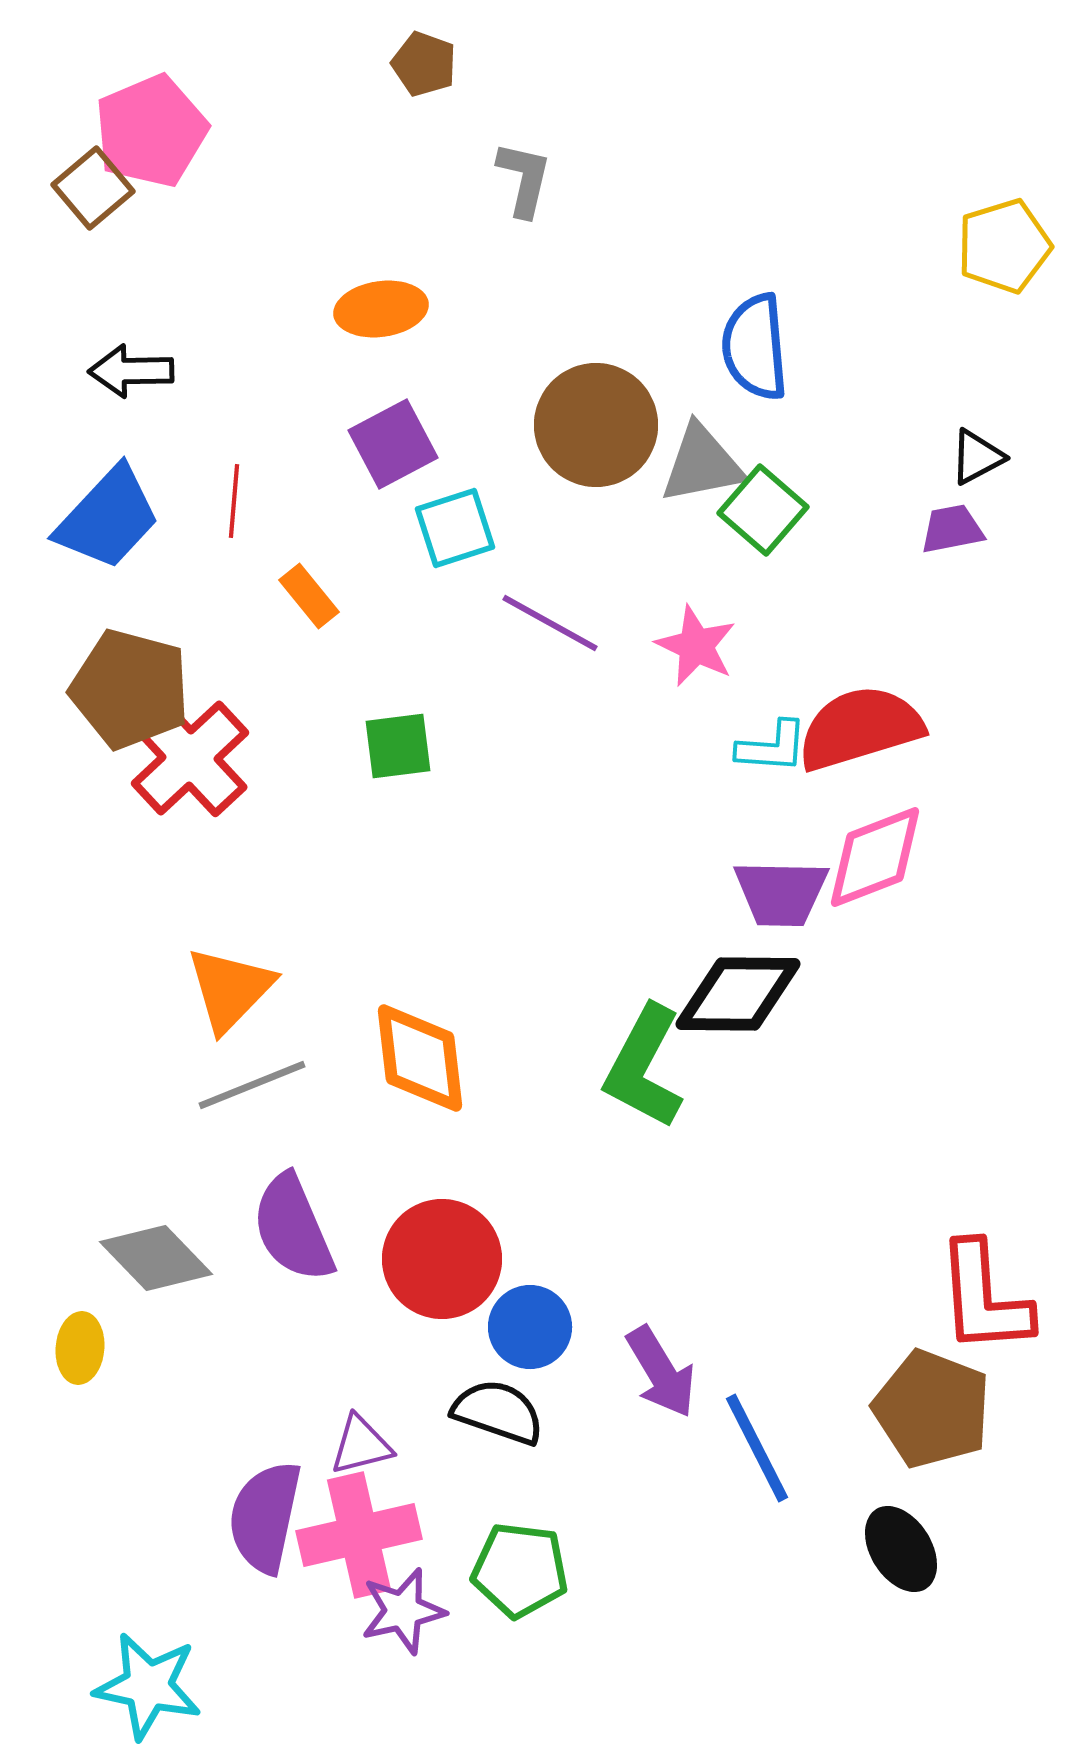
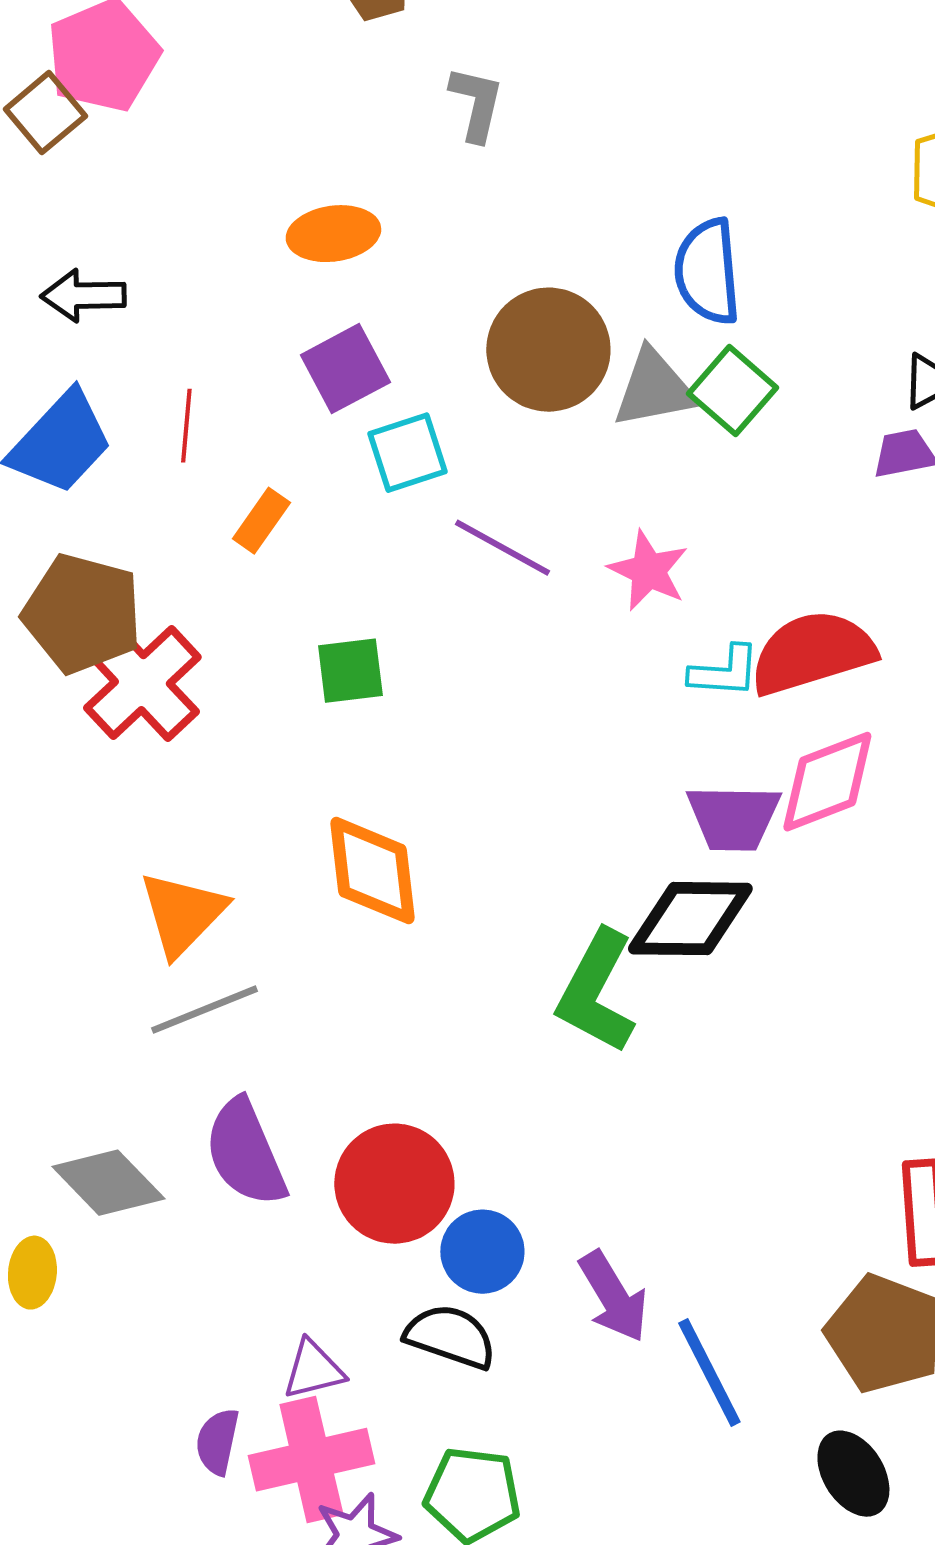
green square: (763, 510) -> (732, 391), moved
orange rectangle: (309, 596) -> (261, 521), turned 74
orange diamond: (420, 1058) -> (372, 871), moved
purple semicircle: (265, 1517) -> (217, 1442), size x0.6

